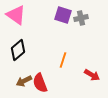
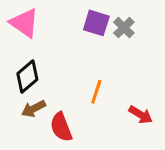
gray cross: (81, 18) -> (124, 28), turned -32
brown arrow: (24, 81) -> (34, 109), moved

